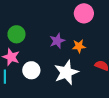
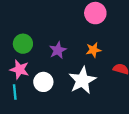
purple star: (57, 41) -> (58, 50), moved

